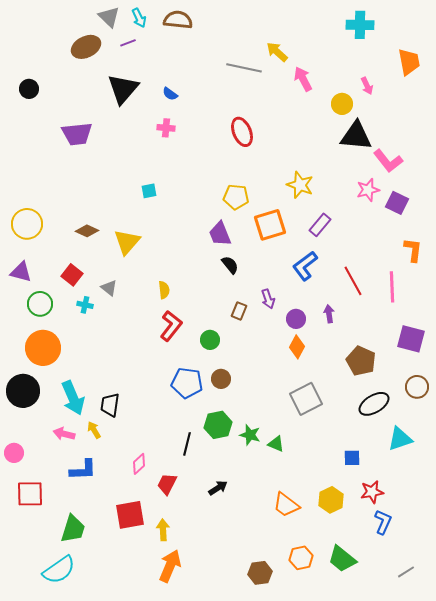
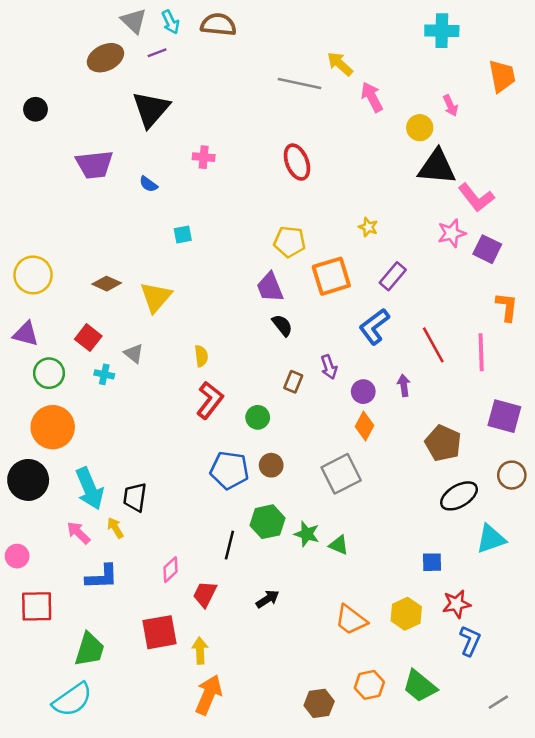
blue semicircle: (170, 94) -> (148, 184), moved
yellow star: (300, 185) -> (368, 227), size x0.6
gray square: (306, 399) -> (341, 474), moved
pink arrow: (64, 434) -> (78, 533), turned 30

